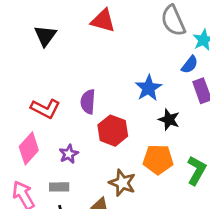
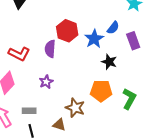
blue semicircle: (190, 65) -> (113, 28), moved
red hexagon: (113, 131) -> (67, 31), moved
purple star: (69, 154) -> (46, 82), moved

